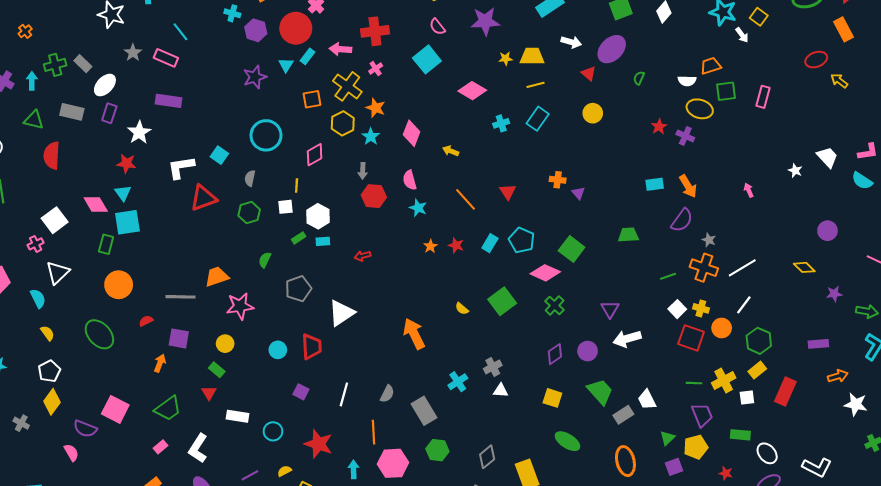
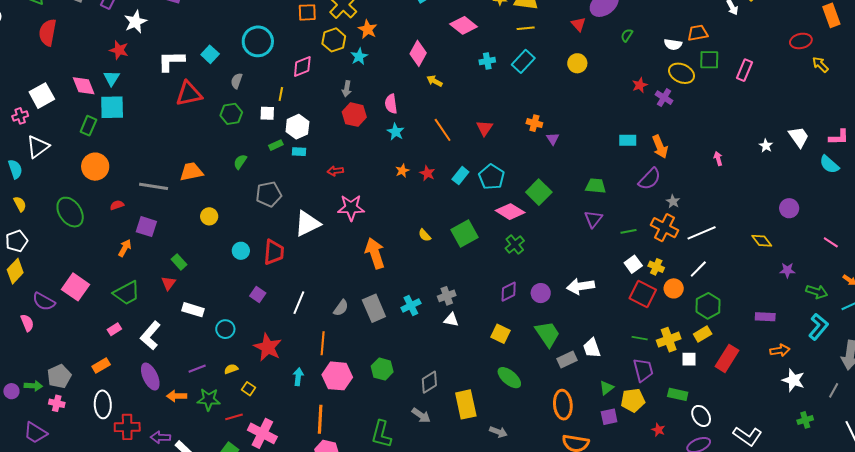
pink diamond: (412, 133) -> (418, 53), moved
pink star: (240, 306) -> (351, 208), moved
purple triangle: (610, 309) -> (593, 219), moved
yellow circle: (225, 344) -> (209, 216), moved
gray rectangle: (424, 411) -> (374, 308), moved

